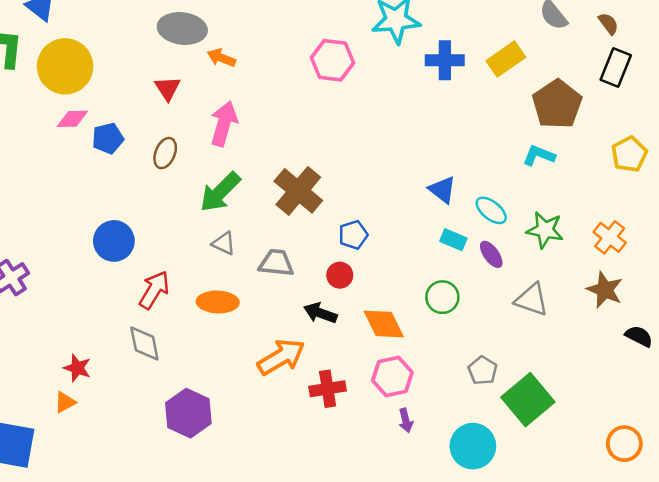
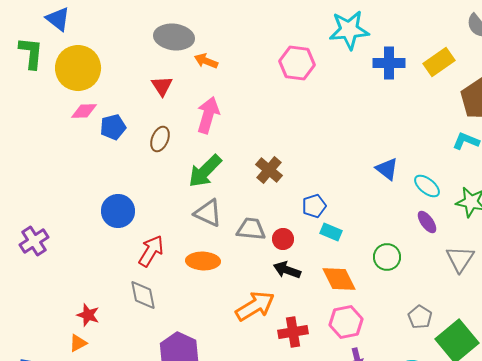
brown cross: (298, 191) -> (269, 170), size x0.7
cyan rectangle: (453, 240) -> (331, 232), moved
gray triangle: (224, 243) -> (208, 213), size x1.4
red circle: (340, 275) -> (283, 239), moved
gray triangle: (532, 300) -> (460, 259), turned 44

